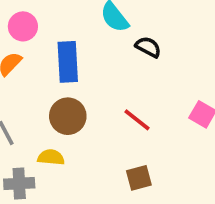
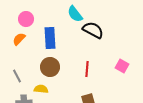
black semicircle: (148, 47) -> (93, 30), size x1.5
red line: (137, 120) -> (87, 69), turned 56

